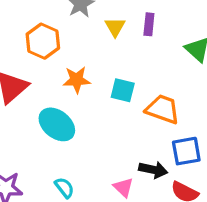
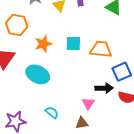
pink triangle: (123, 187) -> (88, 103), turned 32

